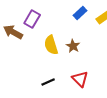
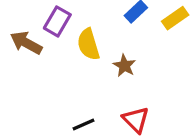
yellow semicircle: (51, 45) -> (88, 44), moved

